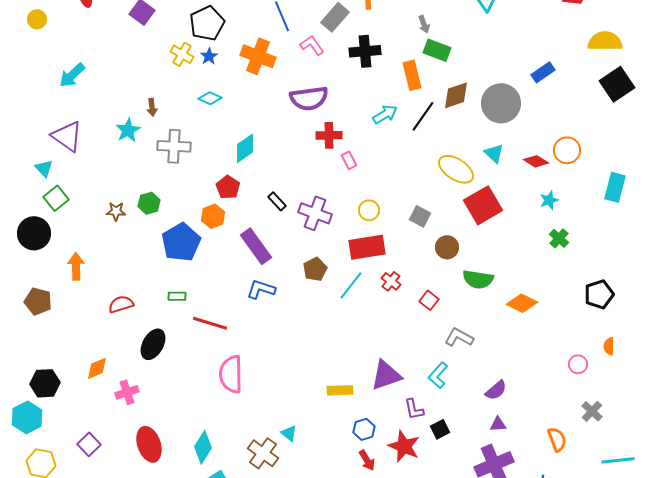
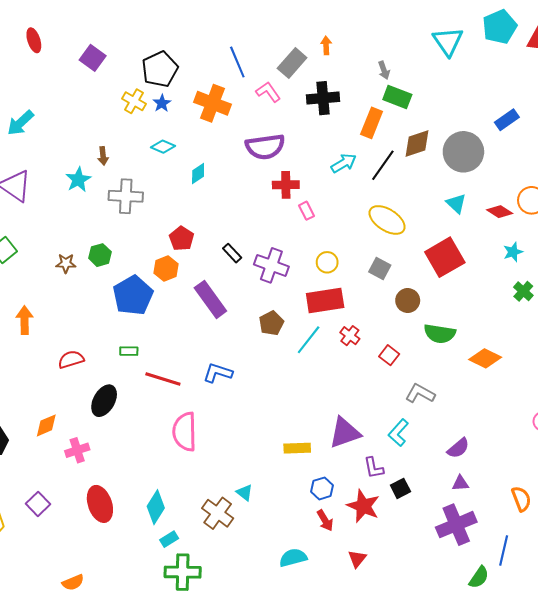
orange rectangle: (412, 75) -> (372, 123), turned 36
cyan diamond: (245, 148) -> (198, 173), moved, size x0.7
yellow ellipse: (456, 169) -> (387, 220), moved
blue L-shape: (261, 289) -> (218, 373), moved

